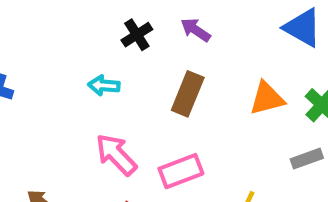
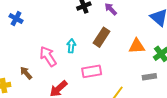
cyan arrow: (104, 86) -> (71, 46), moved, turned 80
pink arrow: (116, 155) -> (48, 56), moved

